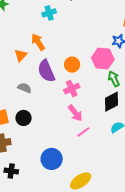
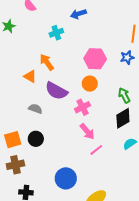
orange triangle: (21, 55) -> (30, 76), turned -40
pink hexagon: (103, 59) -> (95, 59), moved
orange circle: (72, 65) -> (90, 84), moved
purple semicircle: (46, 71) -> (56, 91), turned -35

